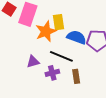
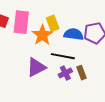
purple triangle: (33, 62) -> (36, 67), size x1.5
purple cross: (52, 73) -> (65, 73), moved

